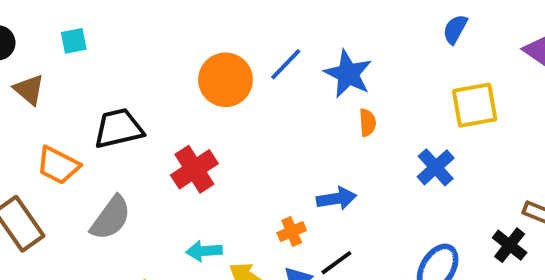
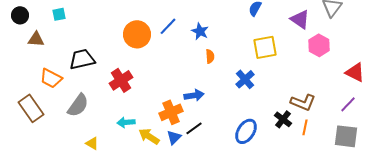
blue star: (348, 74) -> (200, 31), size x0.7
brown triangle: (29, 89) -> (36, 39), turned -36
orange cross: (292, 232) -> (171, 112), size x1.6

